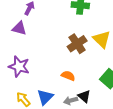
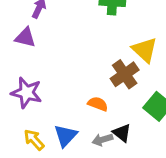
brown cross: (77, 44) -> (125, 74), moved

